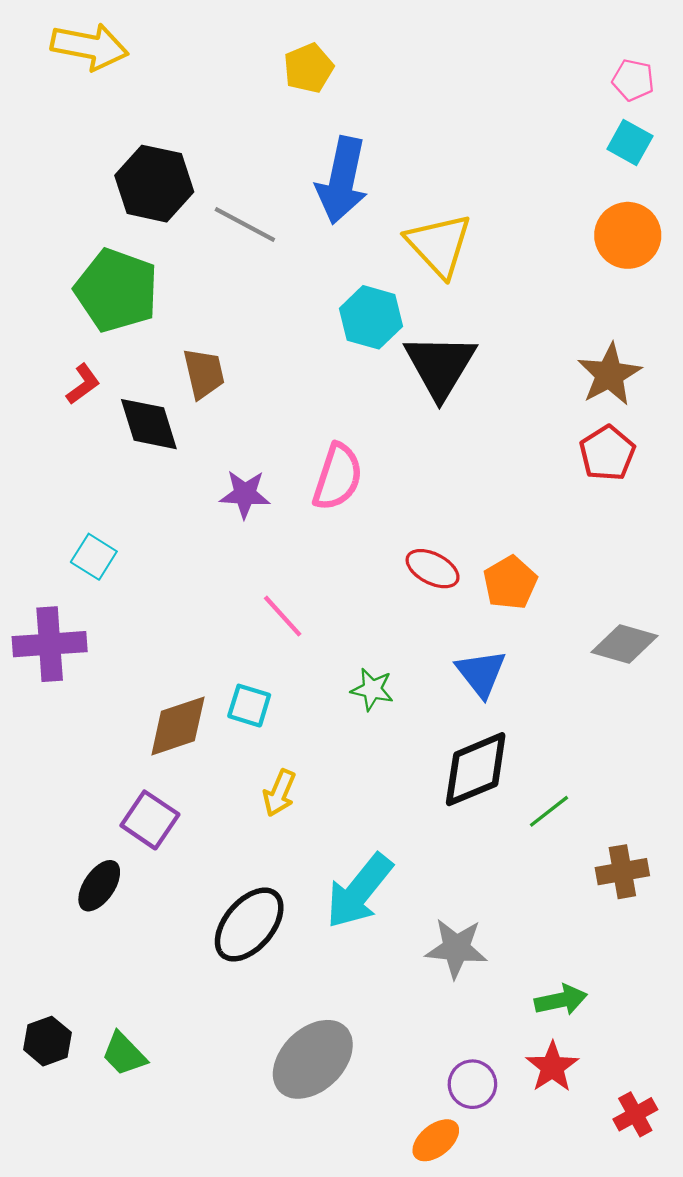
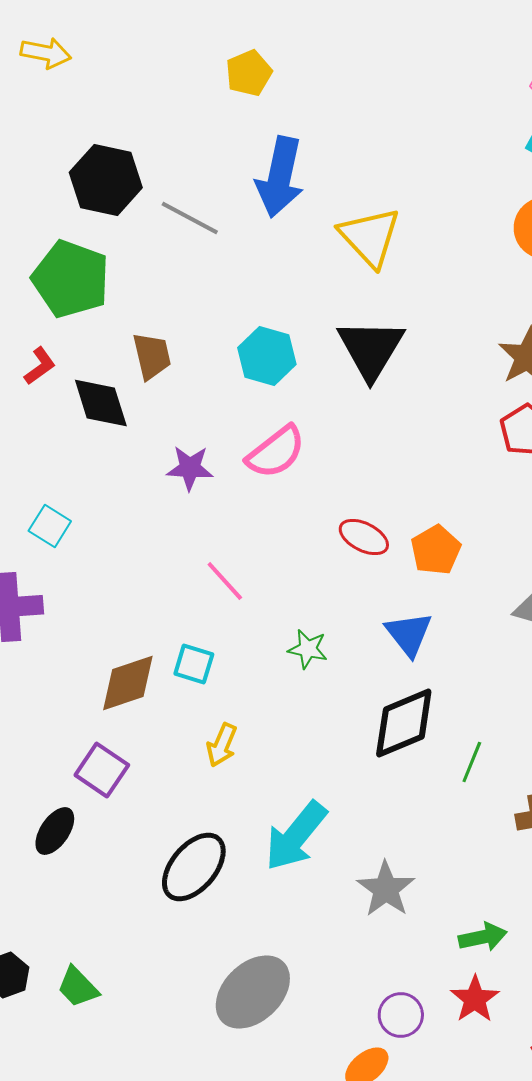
yellow arrow: (90, 47) -> (46, 53), size x0.7
cyan hexagon: (371, 317) -> (267, 356), moved
pink semicircle: (338, 477) -> (276, 452), turned 34
green line: (549, 811) -> (472, 762), turned -30
gray star: (456, 948) -> (386, 889), turned 30

